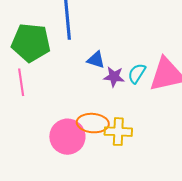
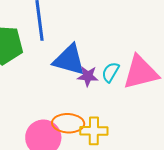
blue triangle: (96, 60) -> (69, 60), size x1.8

